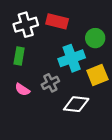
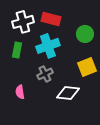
cyan cross: (72, 58) -> (48, 46), moved
pink semicircle: (22, 90) -> (20, 92), moved, turned 48

